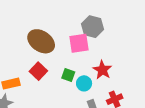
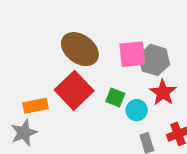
gray hexagon: (93, 27) -> (154, 60), moved
red square: (38, 71) -> (74, 90), size x1.5

